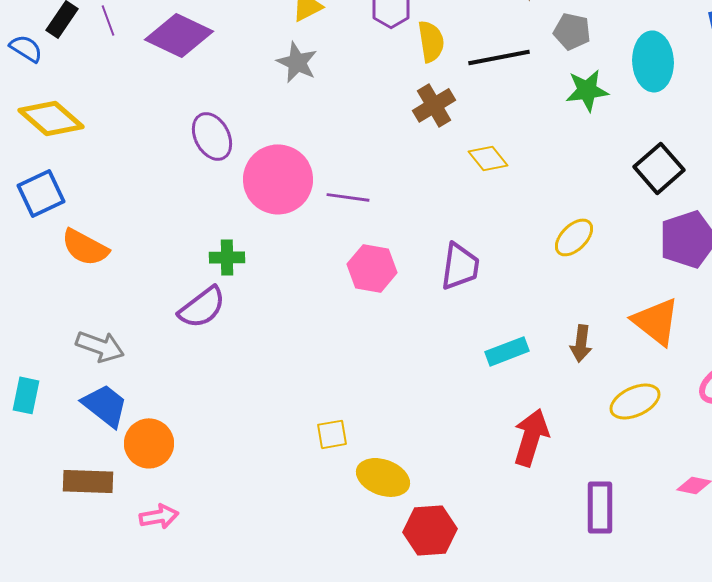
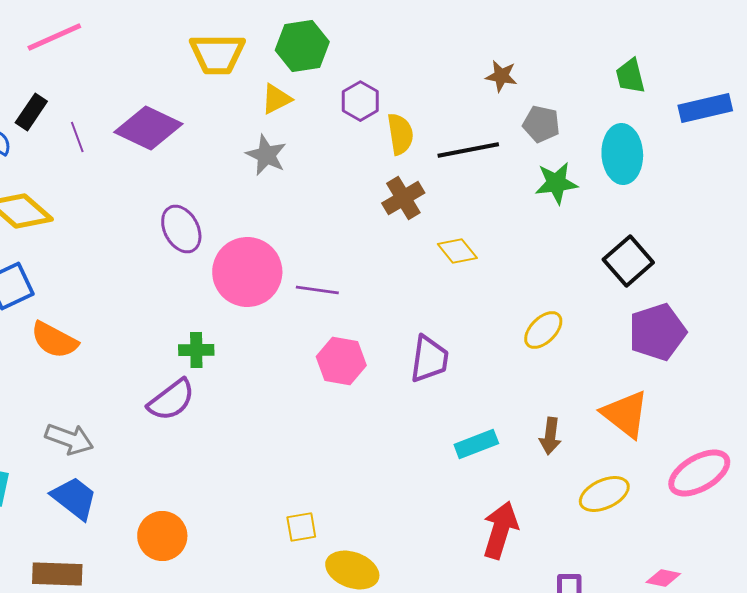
purple line: (108, 20) -> (77, 137), moved
orange circle: (149, 443) -> (162, 536), moved

